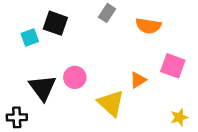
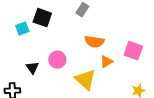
orange semicircle: (148, 26) -> (94, 42), moved
black triangle: (43, 88) -> (32, 68), size x0.6

